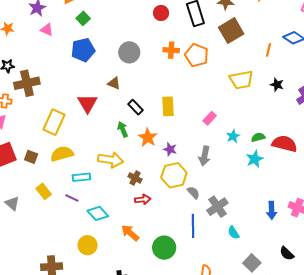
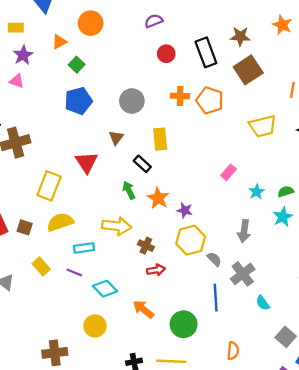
pink triangle: (47, 30) -> (17, 81), moved
brown triangle: (114, 83) -> (116, 138), turned 48
yellow rectangle: (168, 106) -> (160, 139), moved
gray arrow: (204, 156) -> (244, 231), moved

